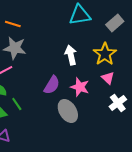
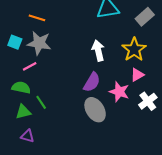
pink triangle: (108, 78) -> (137, 75), turned 48
purple semicircle: (52, 85) -> (92, 82), moved
pink star: (80, 87) -> (119, 92), moved

